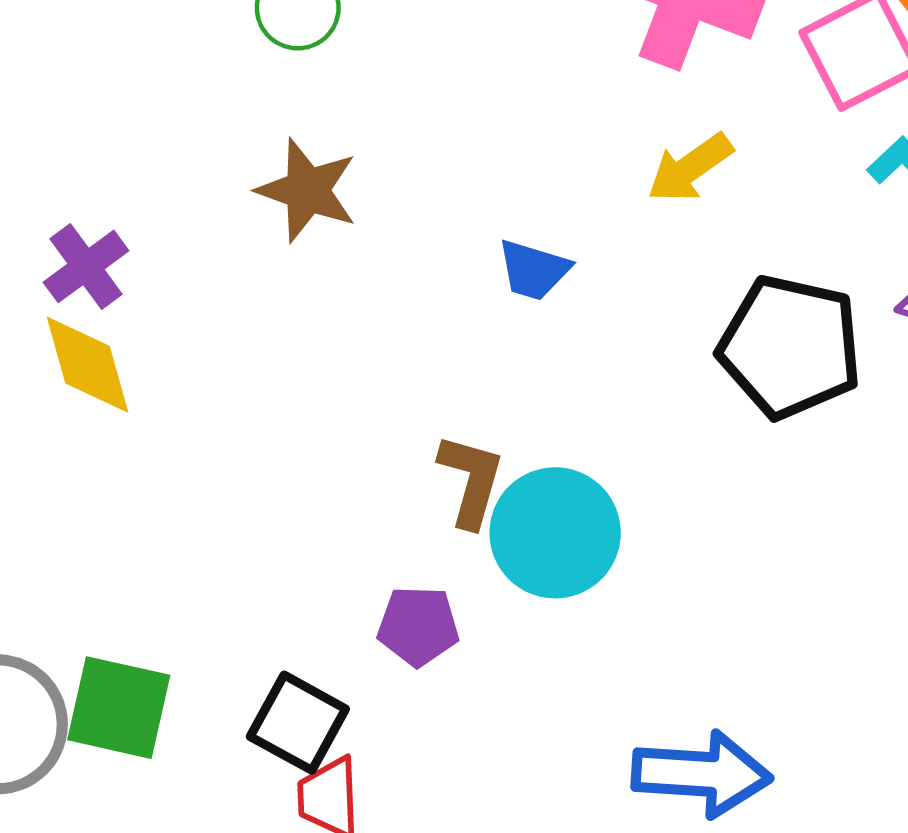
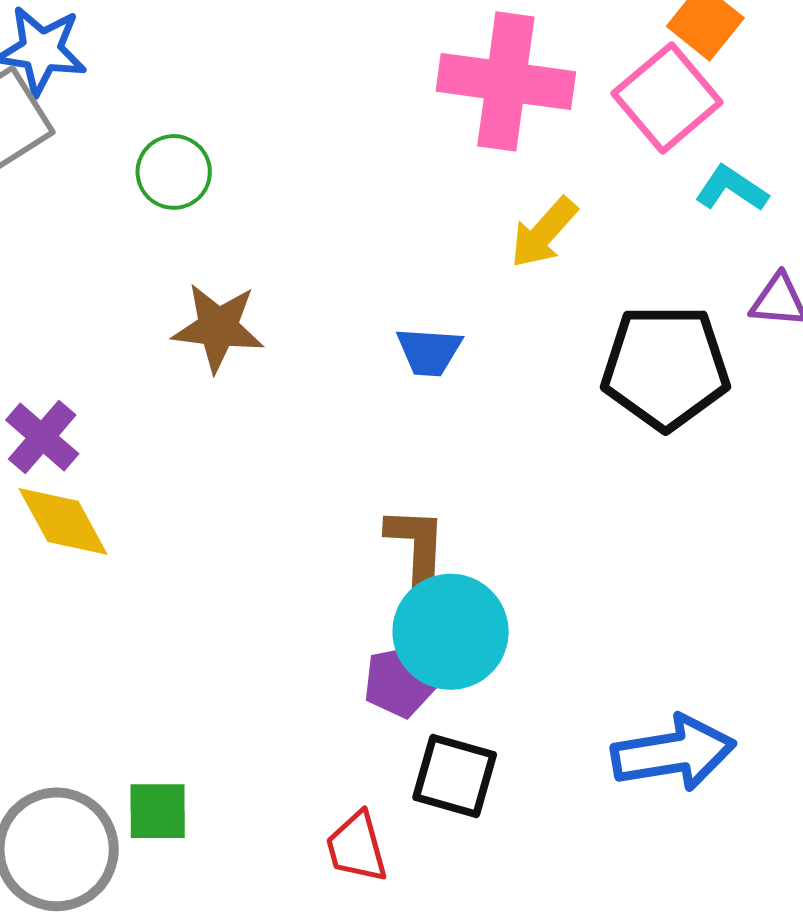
cyan circle: (555, 533) -> (451, 632), moved
green square: (119, 708) -> (158, 811), size x0.7
black square: (298, 723) -> (455, 776), moved

